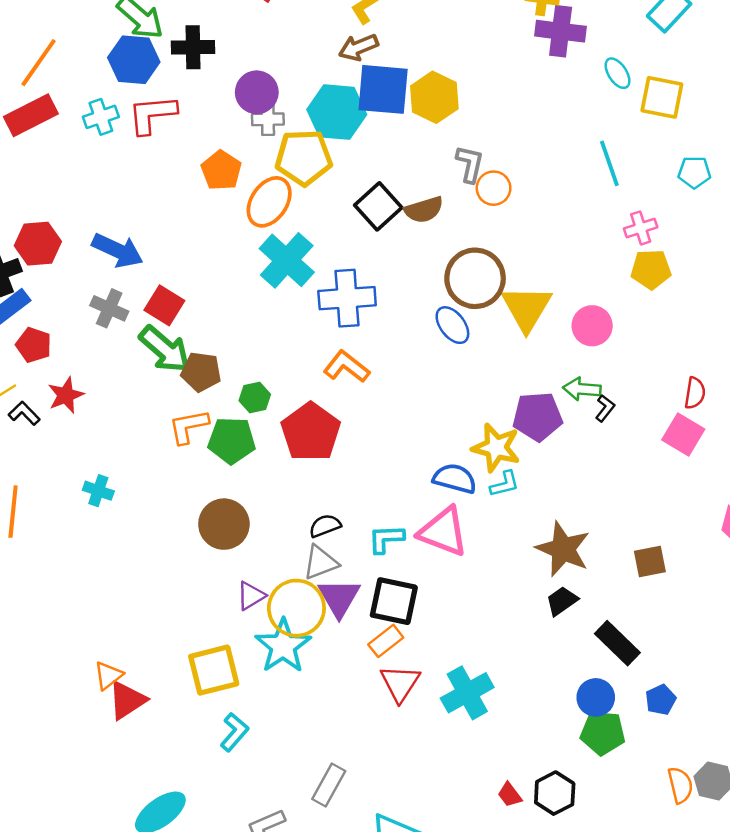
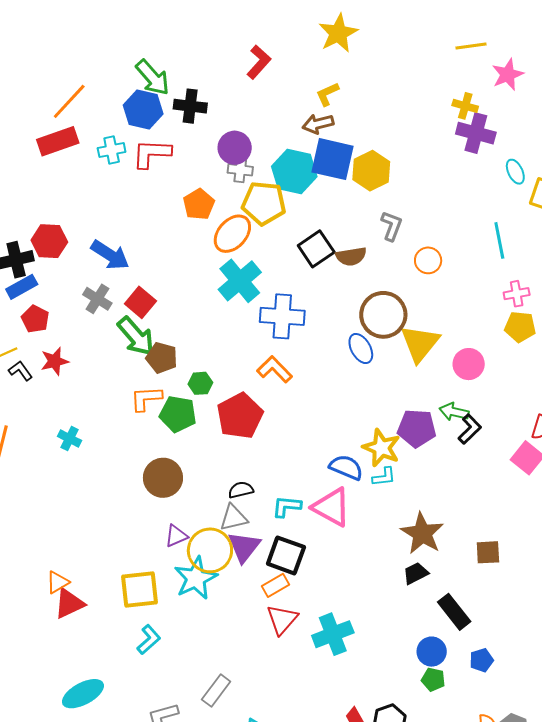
orange circle: (494, 188) -> (428, 260), moved
black L-shape: (605, 408) -> (470, 429), size x1.4
green pentagon: (603, 733) -> (433, 680), size x0.7

